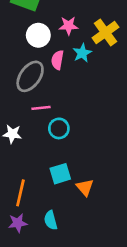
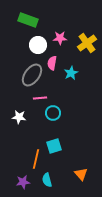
cyan star: (82, 53) -> (71, 73), moved
orange triangle: (85, 187) -> (81, 174), moved
orange line: (20, 193) -> (36, 159), moved

